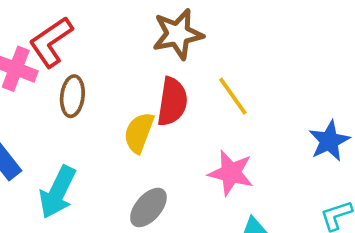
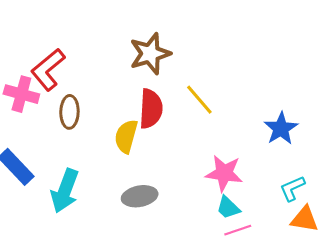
pink star: (231, 173) -> (224, 173), moved
gray ellipse: (148, 207) -> (140, 196), turned 44

